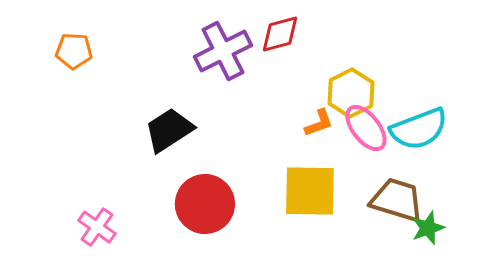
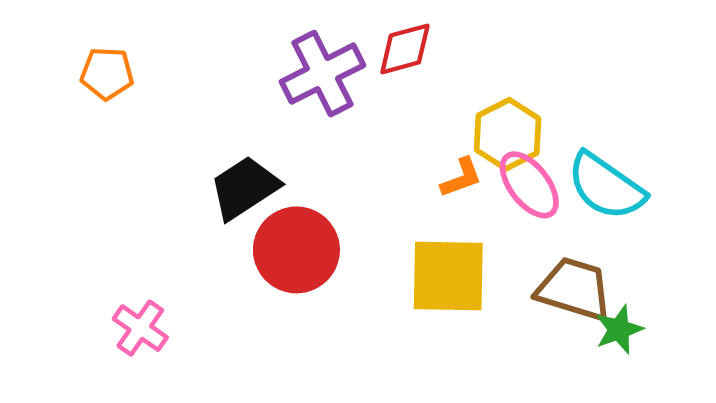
cyan semicircle: (419, 129) -> (606, 186), turned 56
red circle: (205, 204) -> (296, 250), moved

